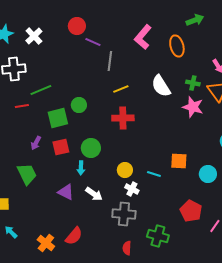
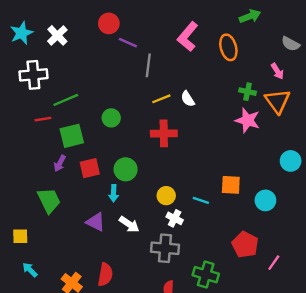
white semicircle: (161, 86) -> (188, 99), moved, size x0.6
green square: (58, 118) -> (72, 136), moved
red semicircle: (74, 236) -> (105, 275), turned -30

